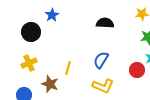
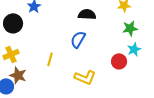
blue semicircle: (101, 60) -> (78, 39), moved
brown star: (50, 84) -> (18, 75), moved

